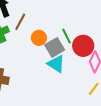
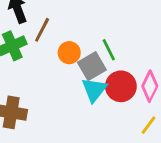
red circle: (83, 46) -> (121, 86), moved
cyan triangle: (56, 64) -> (94, 90), turned 36

